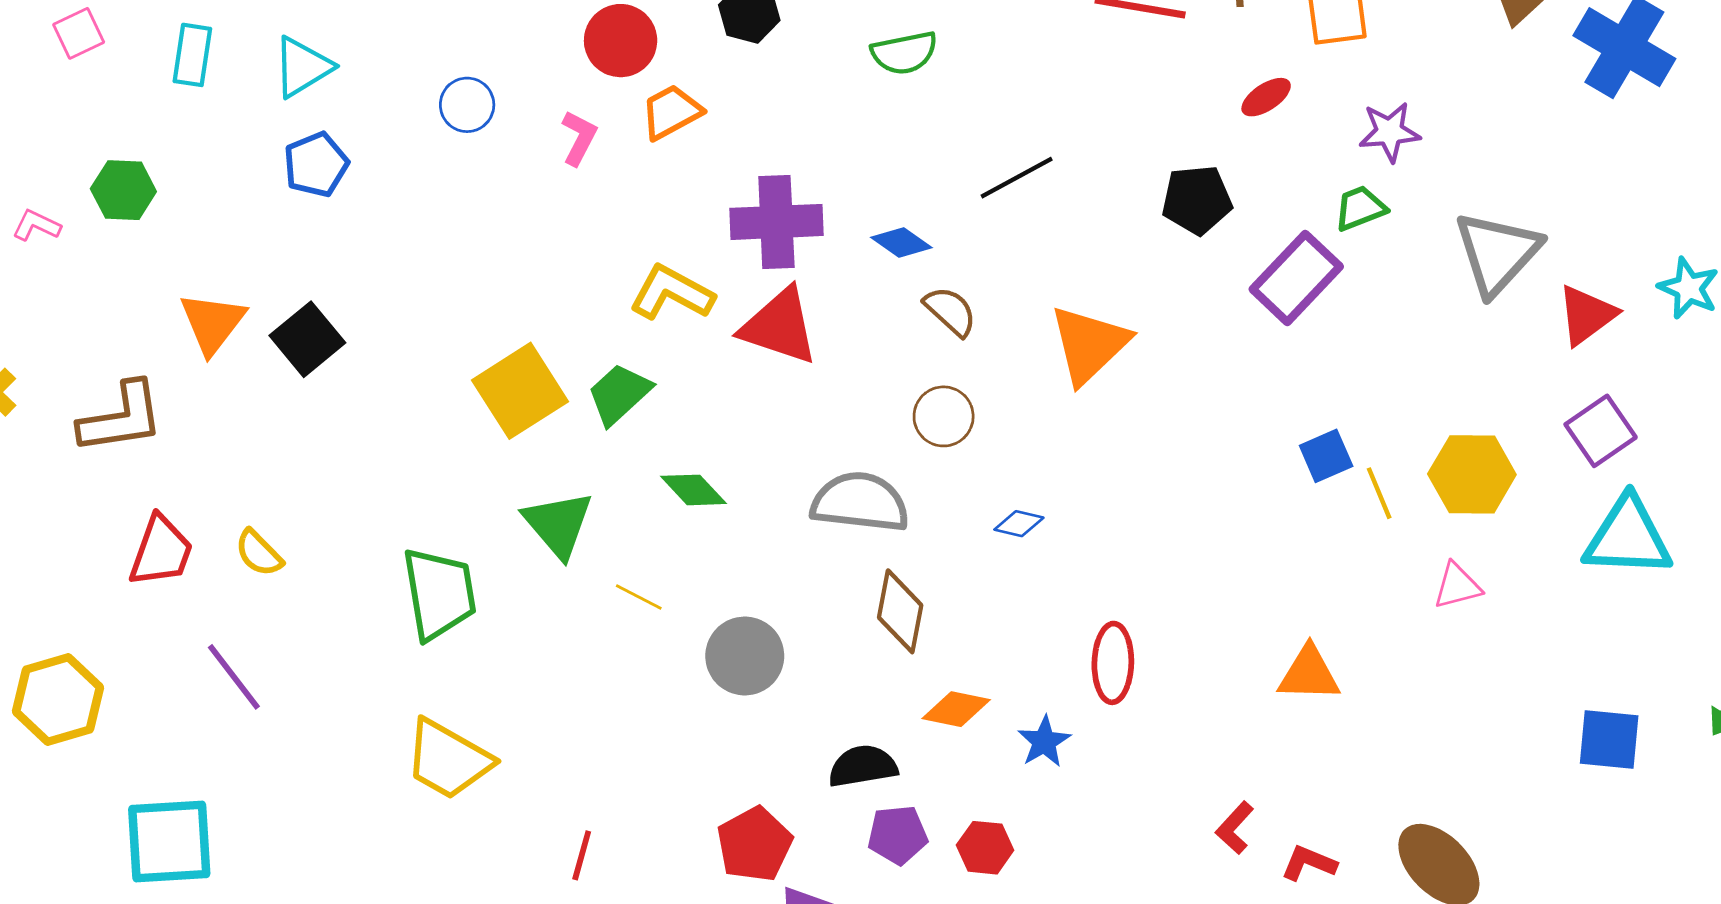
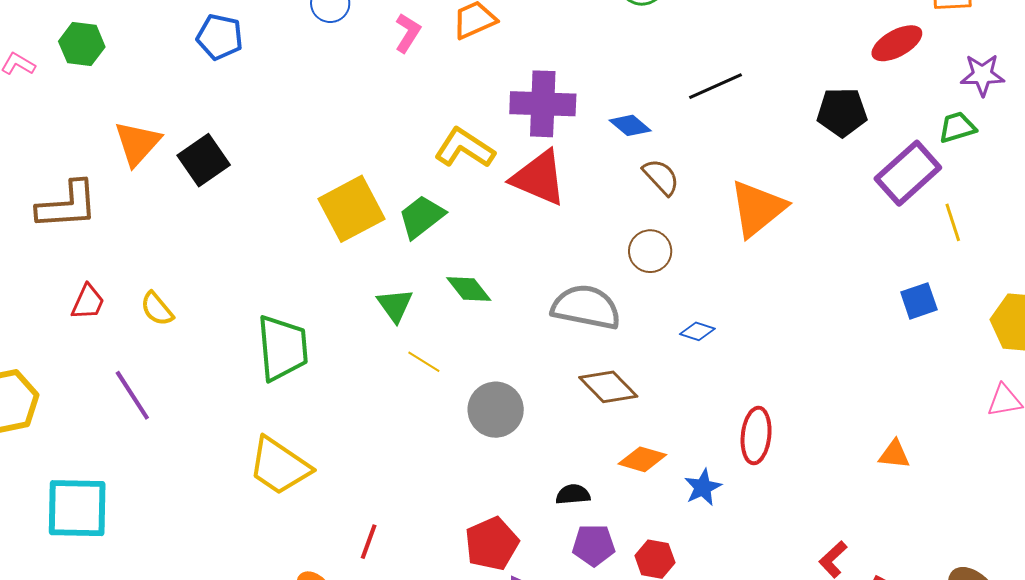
red ellipse: (1266, 97) -> (897, 43), size x1.4
blue pentagon: (316, 165) -> (220, 37), turned 30
yellow line: (1379, 493) -> (953, 222), moved
green triangle: (558, 524) -> (395, 305), moved, size x0.7
red trapezoid: (161, 551) -> (88, 302), size x0.7
brown diamond: (900, 611) -> (608, 387), turned -60
orange triangle: (1309, 674) -> (894, 454), size x0.7
black semicircle: (863, 766) -> (573, 494), size x0.7

